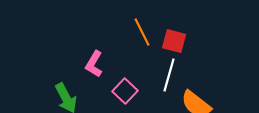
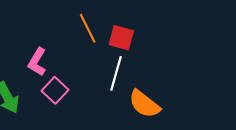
pink square: (125, 91) -> (55, 90), moved

